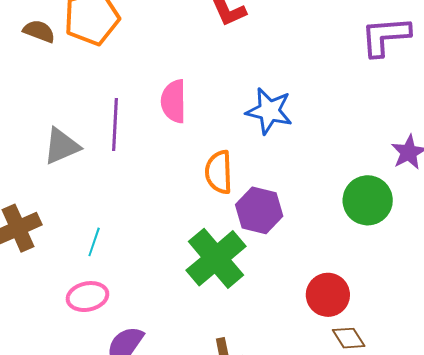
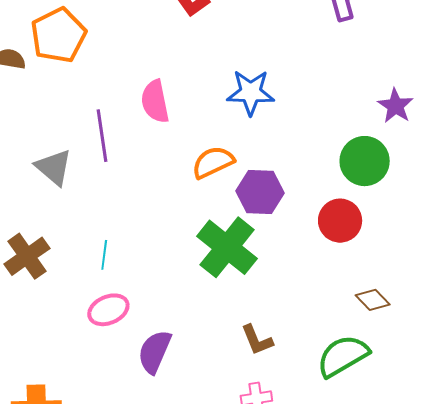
gray triangle: (62, 146) -> (54, 167), turned -45
orange semicircle: (219, 172) -> (213, 162), turned 78
red circle: (328, 295) -> (340, 221), moved

